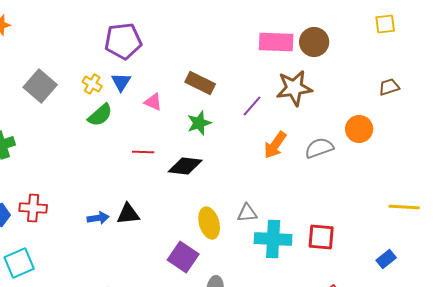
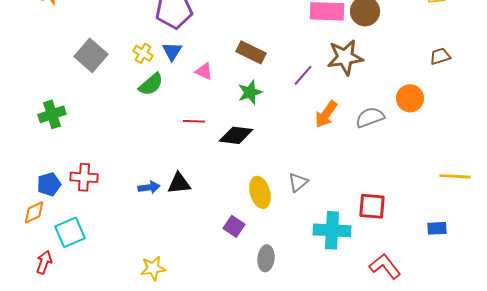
gray triangle: (247, 213) -> (298, 182), turned -35
cyan cross: (273, 239) -> (332, 230), moved
purple square: (183, 257) -> (234, 226), size x0.7
blue rectangle: (386, 259) -> (437, 228), turned 36

